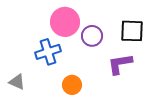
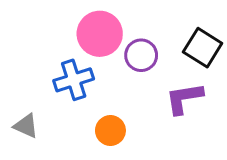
black square: (132, 31) -> (203, 48), turned 30

